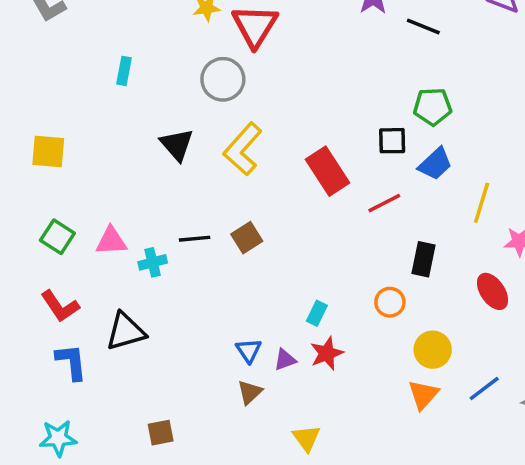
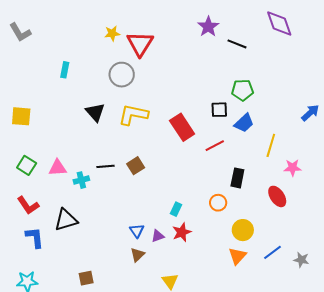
yellow L-shape: (243, 149) -> (133, 115), turned 60

